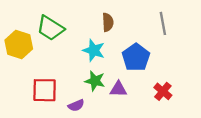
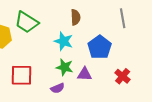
purple semicircle: (76, 105) -> (58, 88), moved

